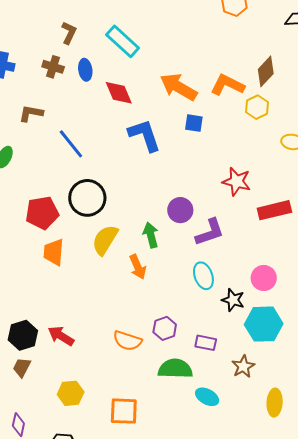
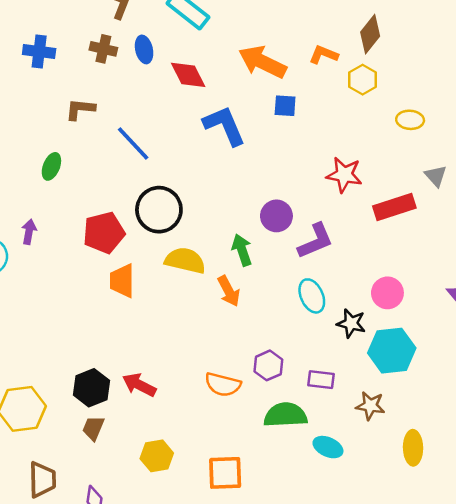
orange L-shape: (228, 85) -> (324, 55), size x0.7
yellow semicircle: (105, 240) -> (185, 260), turned 76
brown star: (243, 366) -> (370, 406), turned -30

